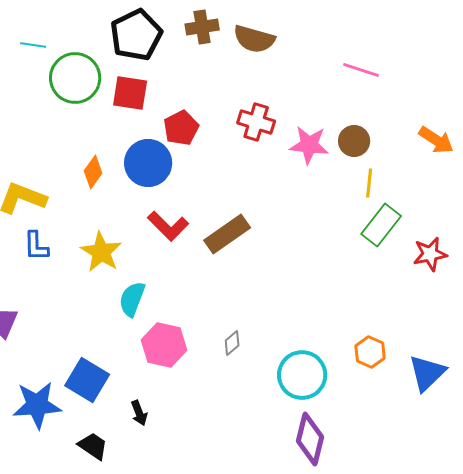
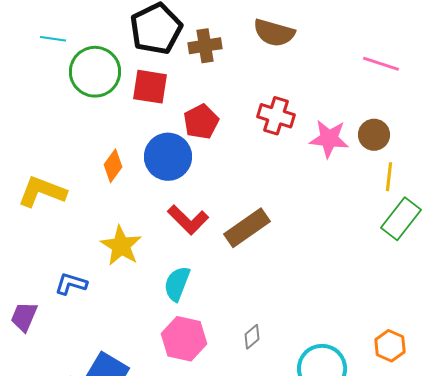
brown cross: (202, 27) -> (205, 46), moved
blue L-shape: (36, 246) -> (71, 284), moved, turned 108
cyan semicircle: (132, 299) -> (177, 284), moved

